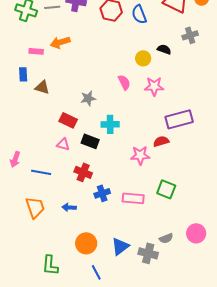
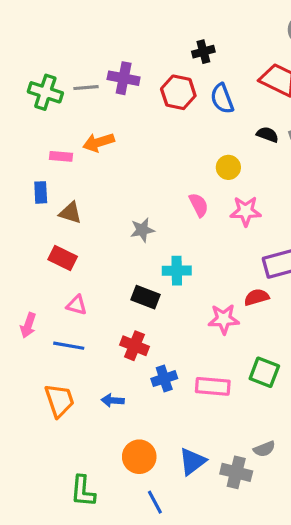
black semicircle: (164, 49) -> (267, 135), moved
red rectangle: (68, 120) -> (63, 258), moved
pink triangle: (63, 144) -> (77, 305), moved

